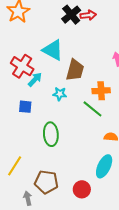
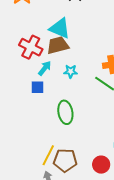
brown trapezoid: (75, 70) -> (58, 45), moved, turned -115
cyan arrow: (35, 79) -> (45, 68), moved
yellow line: (15, 166) -> (48, 155), moved

